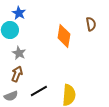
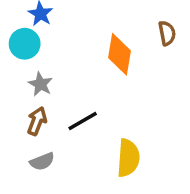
black line: (39, 91) -> (83, 121), moved
gray semicircle: (11, 96) -> (42, 161), moved

